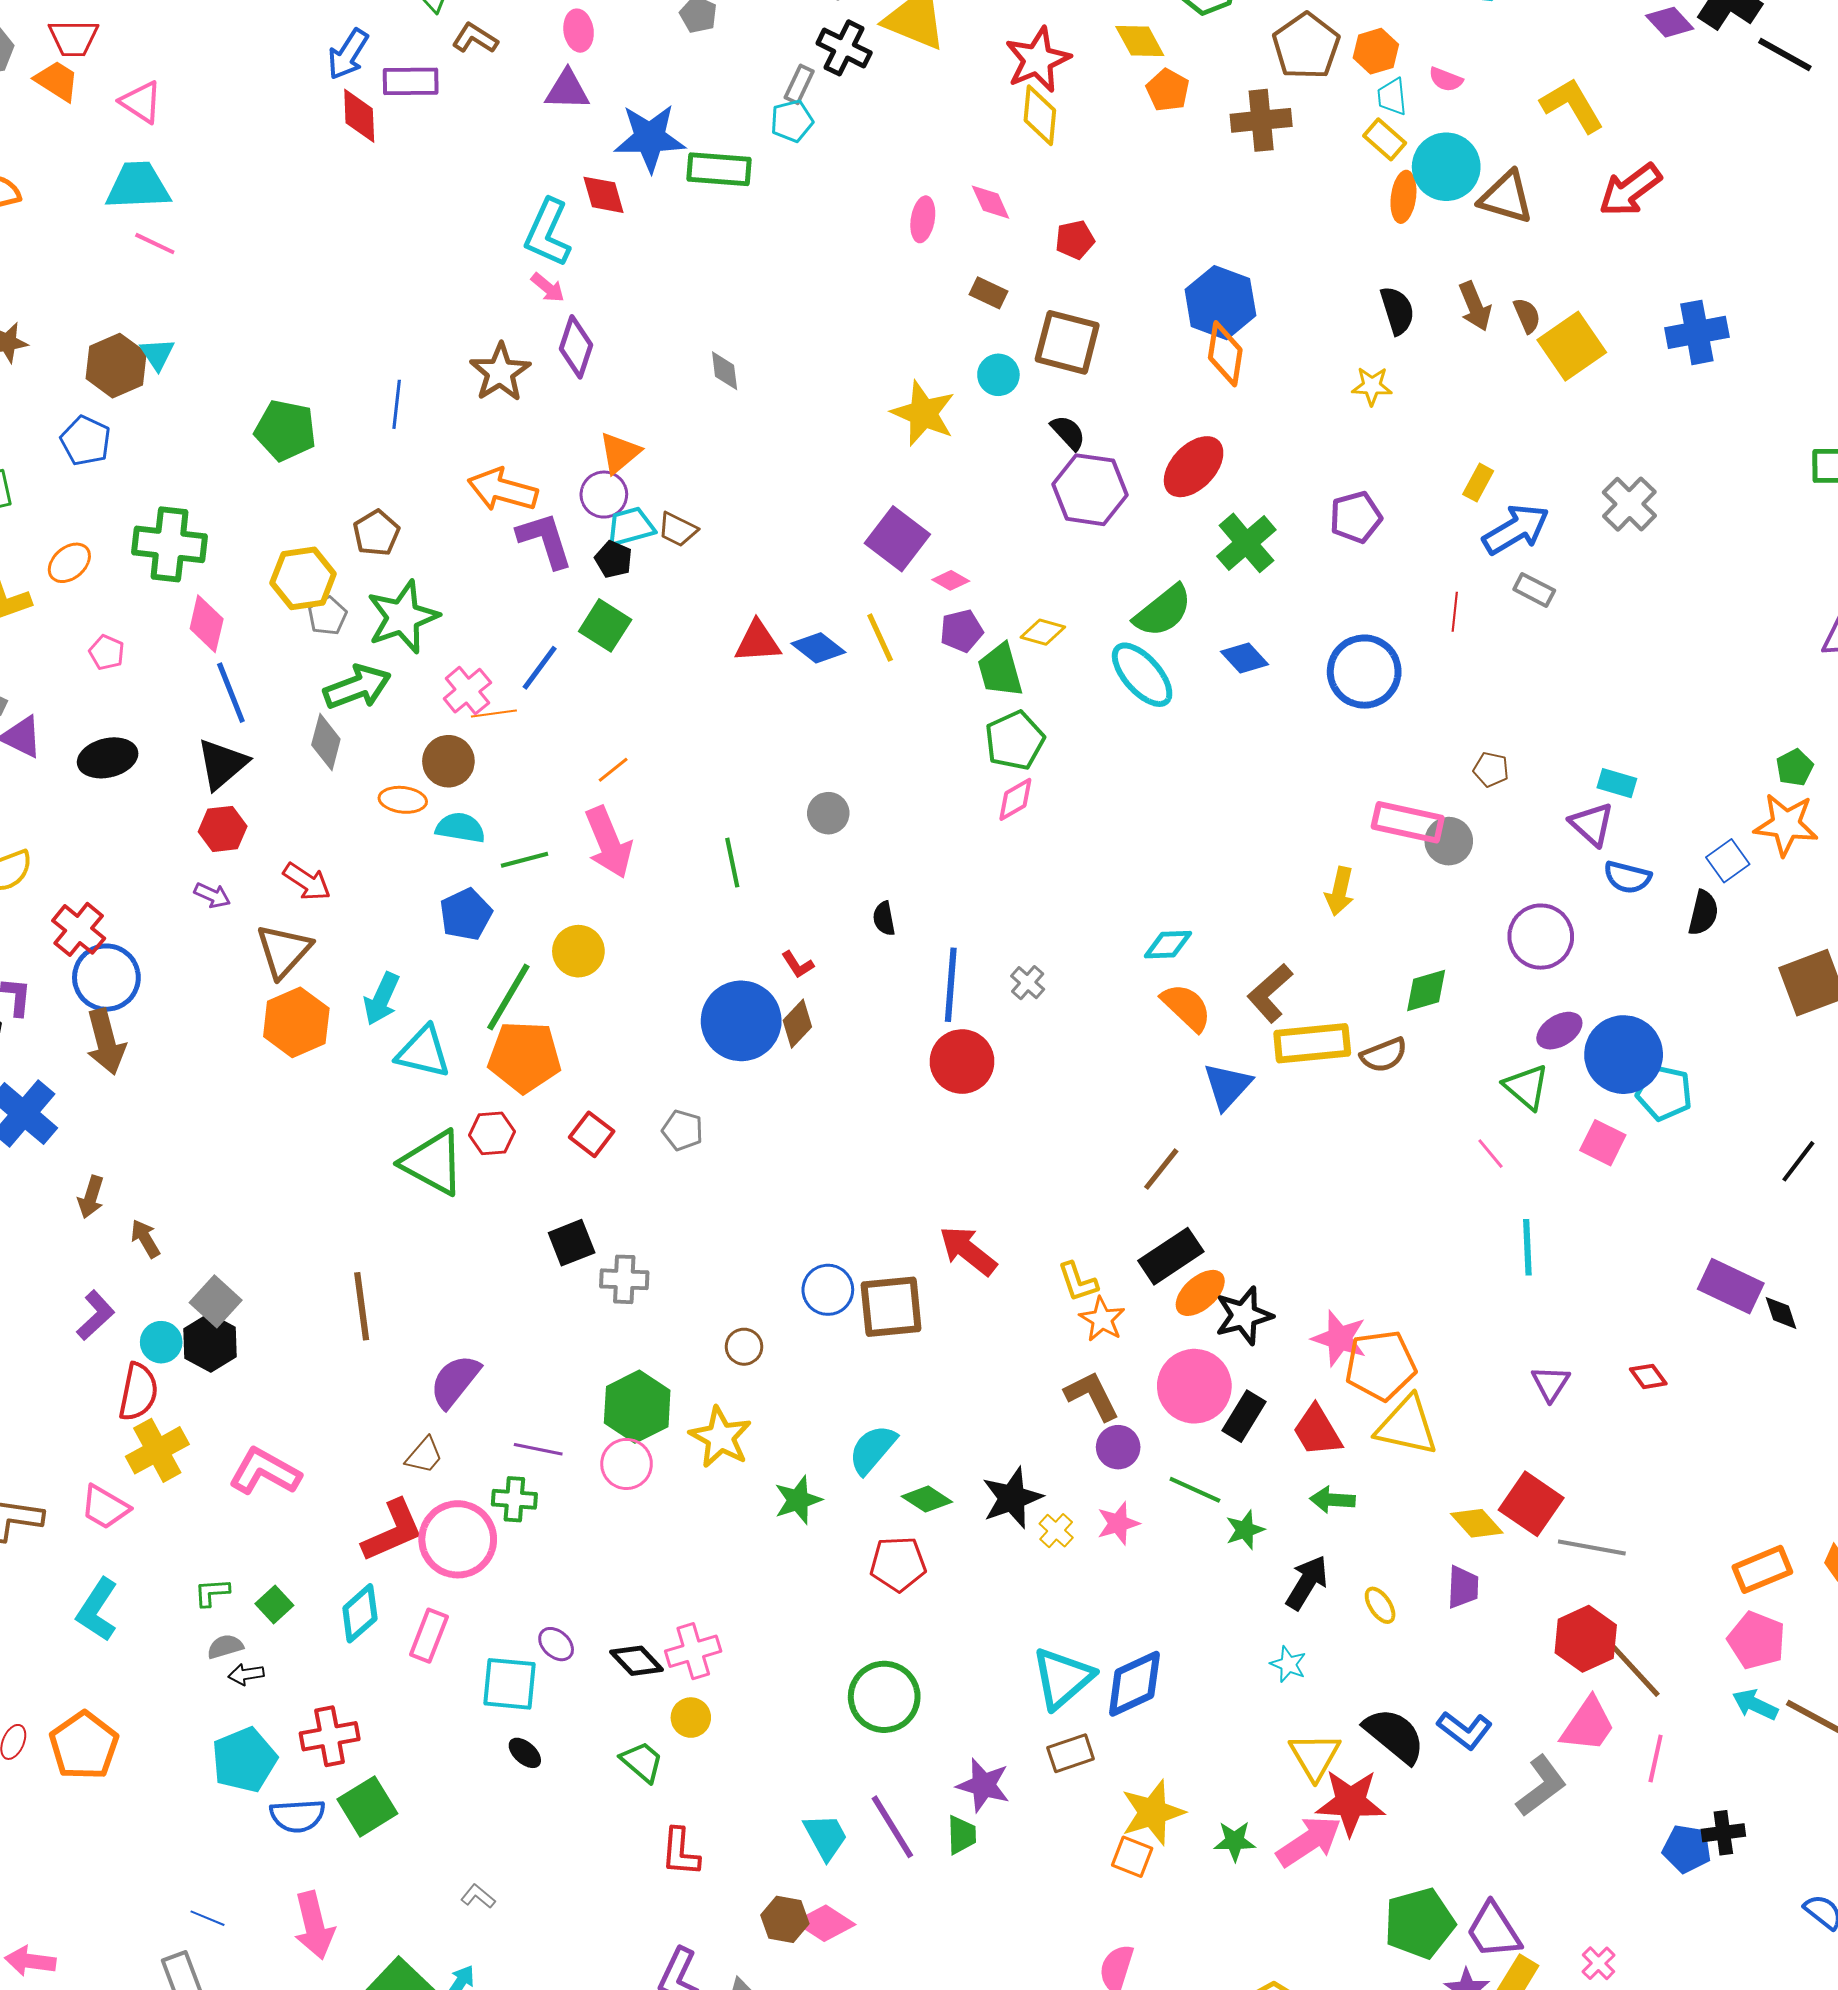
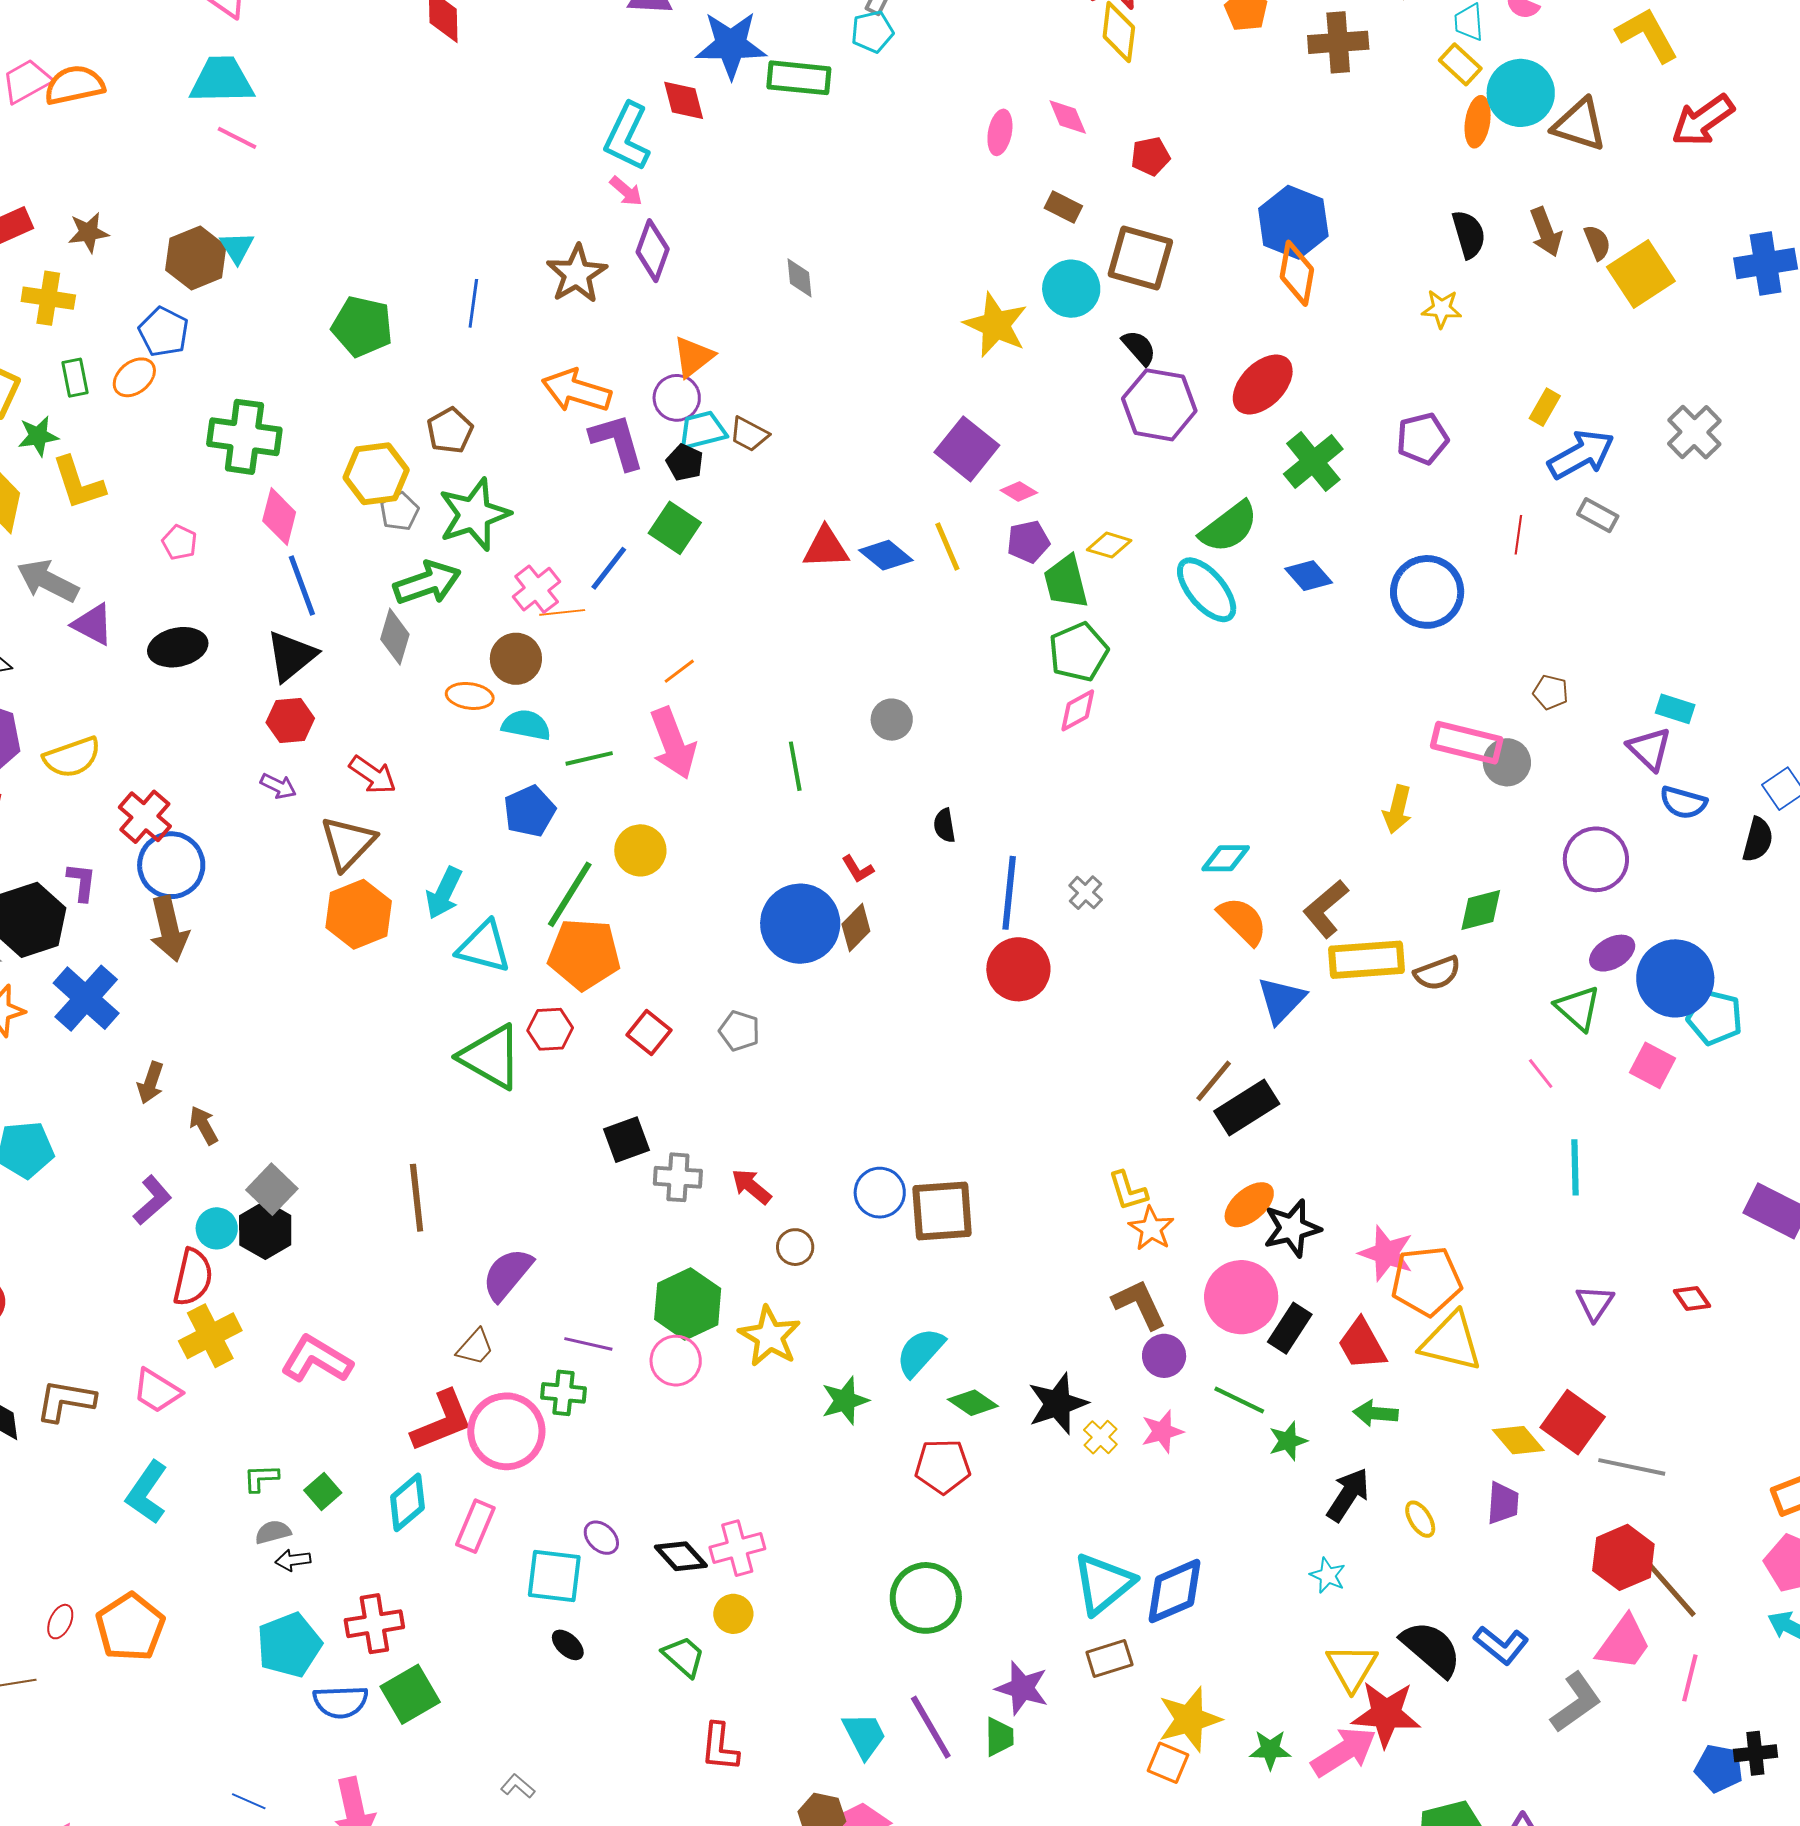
cyan circle: (998, 375) -> (1071, 289), size x1.4
orange ellipse: (69, 563) -> (134, 377), moved
red arrow: (968, 1251) -> (751, 1186), moved, size x0.7
black rectangle: (1171, 1256) -> (1247, 1107), moved

